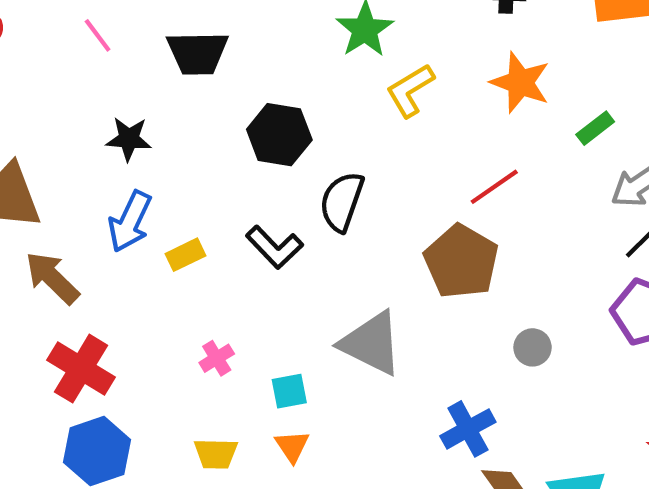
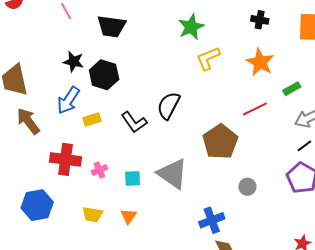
black hexagon: (279, 135) -> (104, 75), moved
red line: (494, 187) -> (255, 109), moved
red cross: (81, 369) -> (65, 159), moved, turned -32
cyan square: (289, 391) -> (133, 178), moved

